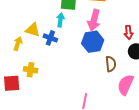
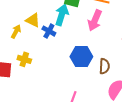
cyan arrow: (60, 20) -> (62, 15), size x1.5
blue hexagon: (93, 42) -> (81, 57), moved

